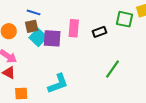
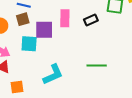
cyan square: (38, 37) -> (29, 44), moved, turned -36
green line: (112, 69) -> (97, 66), moved, turned 60

